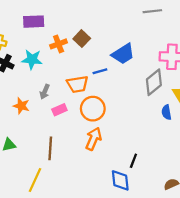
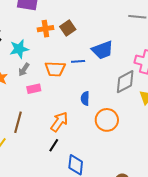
cyan star: (32, 59) -> (19, 49), moved, turned -30
orange circle: (93, 109) -> (107, 120), moved
blue semicircle: (166, 112) -> (85, 98), moved
black line: (133, 161) -> (54, 145), moved

